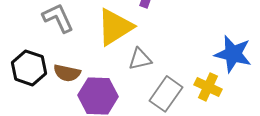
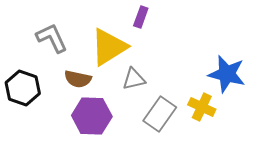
brown semicircle: (67, 73) -> (78, 79), moved

